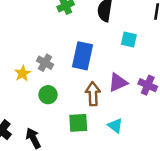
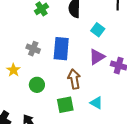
cyan square: (129, 39) -> (98, 30), turned 32
gray cross: (45, 63) -> (33, 49), moved
purple triangle: (118, 82) -> (97, 57), moved

